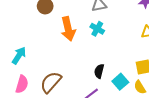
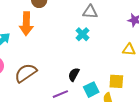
orange arrow: (68, 29) -> (26, 24), moved

